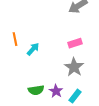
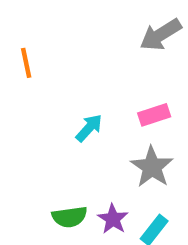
orange line: (15, 39) -> (26, 63), moved
cyan arrow: (33, 49) -> (89, 128), moved

